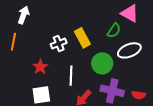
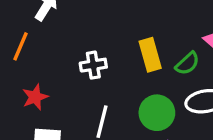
yellow rectangle: (82, 38) -> (150, 55), moved
red star: (40, 67) -> (35, 97), moved

